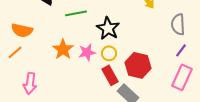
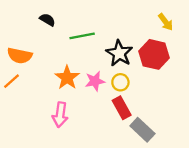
red hexagon: (138, 65) -> (154, 54), moved
pink arrow: (30, 83) -> (60, 115), moved

